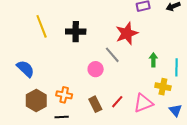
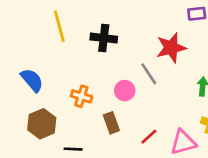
orange cross: (64, 95) -> (81, 96), moved
brown rectangle: (95, 104) -> (111, 123), moved

